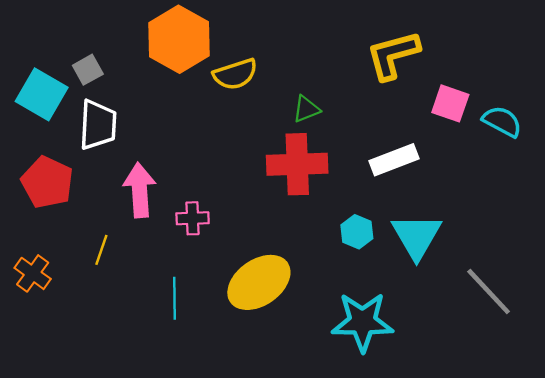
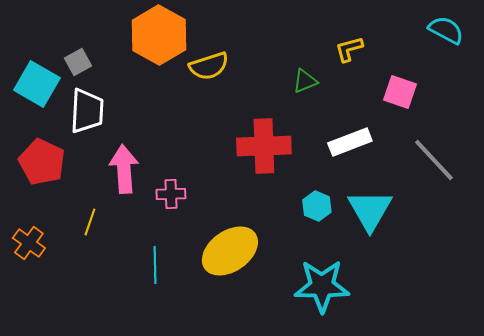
yellow L-shape: (393, 55) -> (349, 49), size x0.6
green triangle: (306, 109) -> (305, 81), moved
cyan semicircle: (502, 121) -> (446, 30), moved
gray line: (489, 291) -> (434, 160), moved

